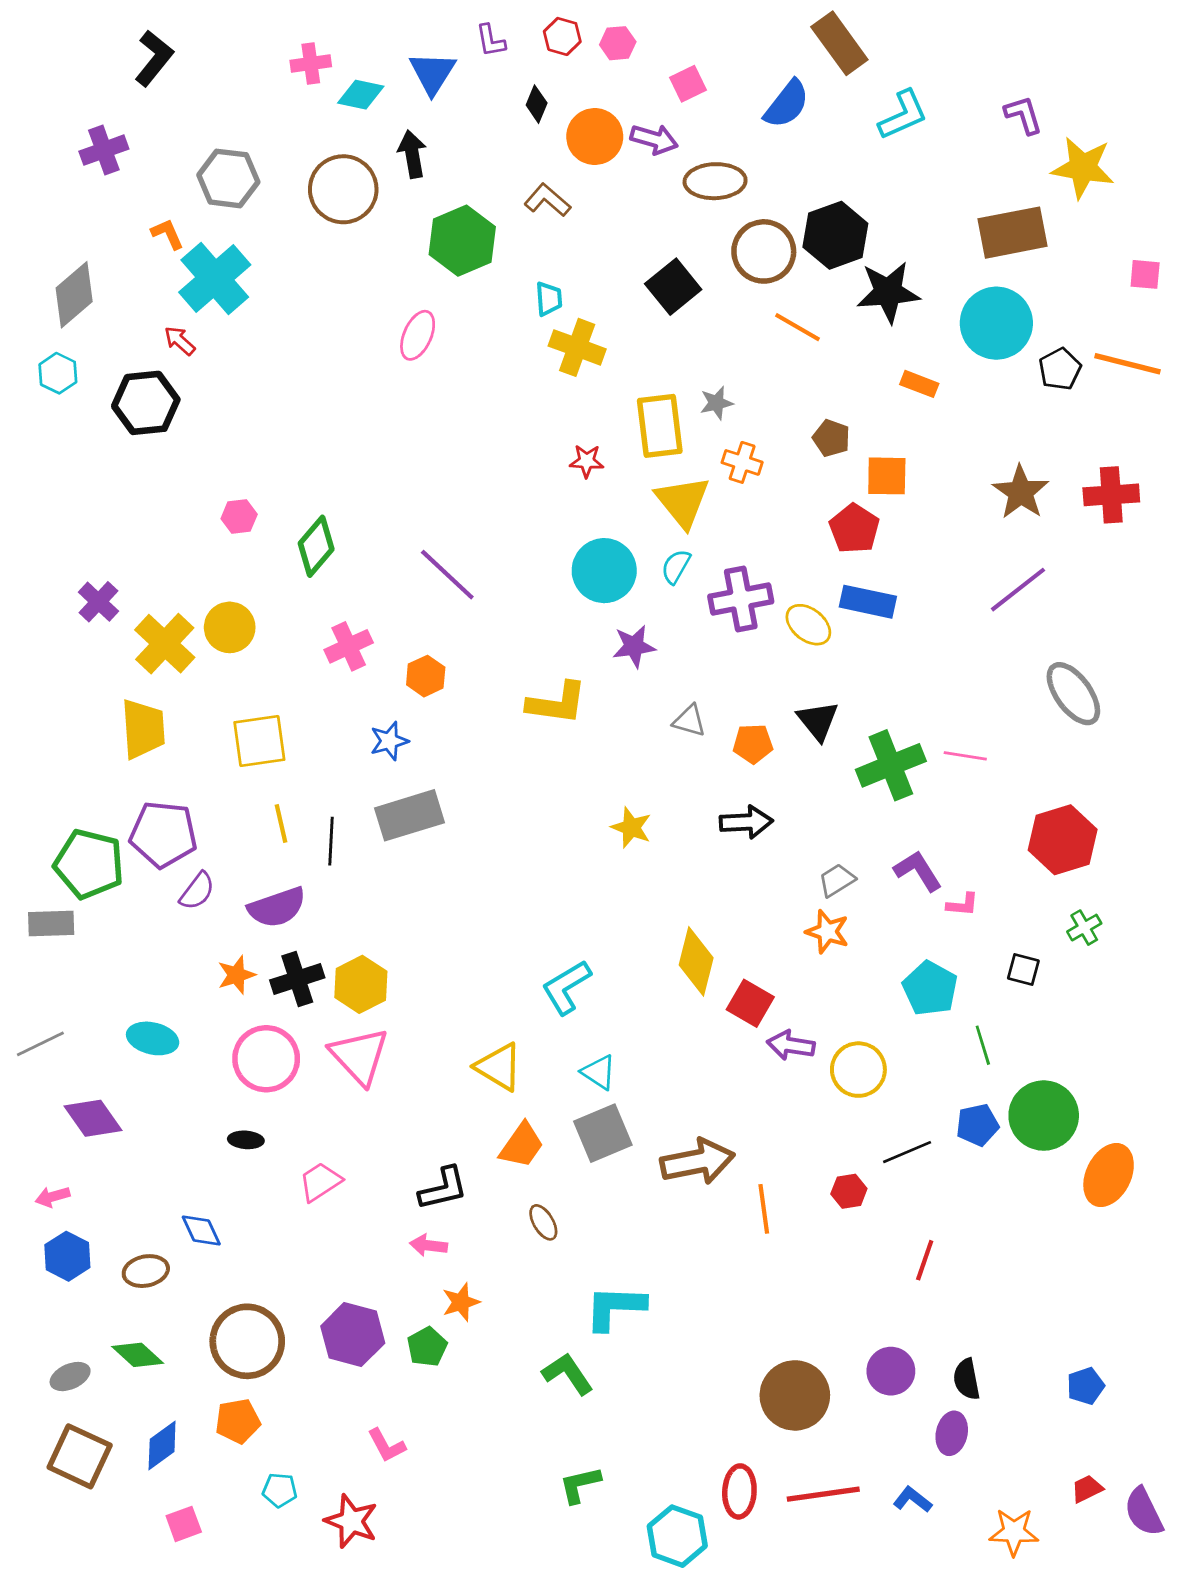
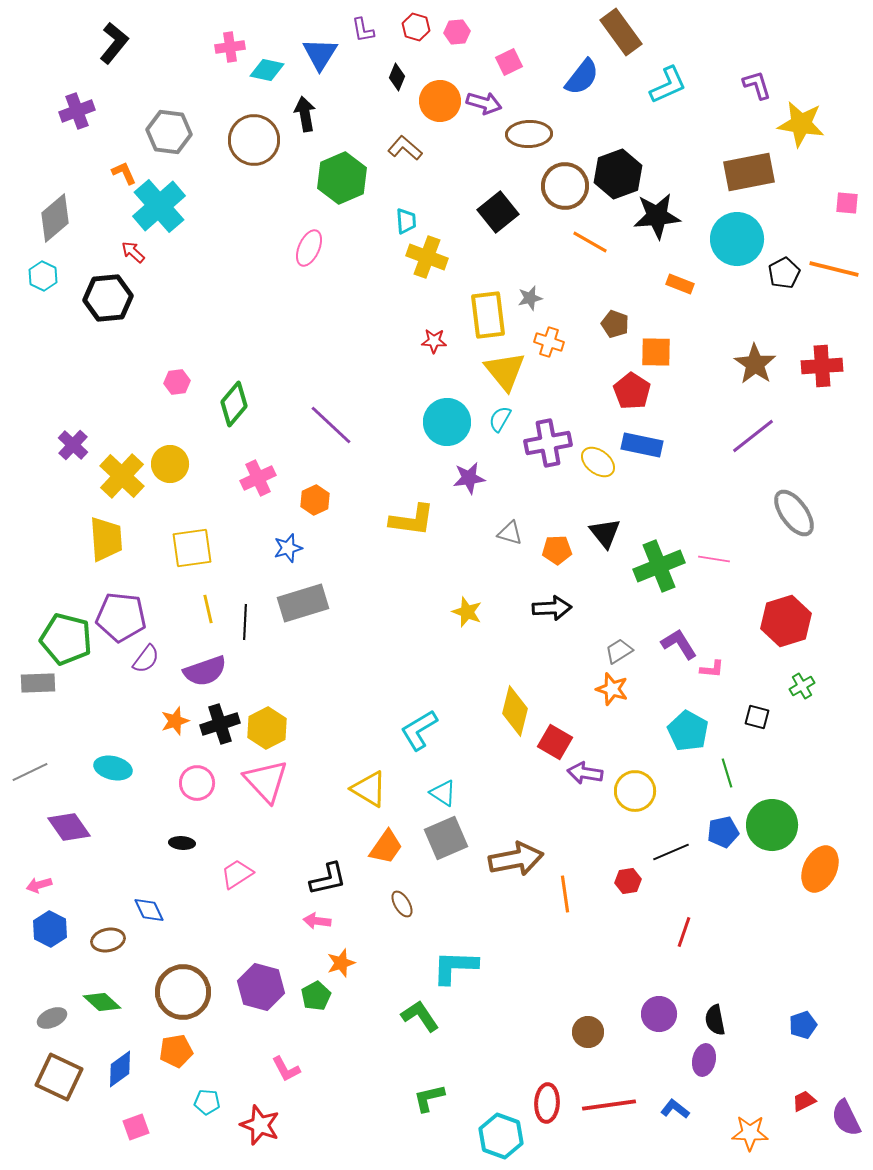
pink circle: (266, 1059) -> (197, 783), size x0.7
brown circle: (795, 1395) -> (588, 1032), size x0.6

